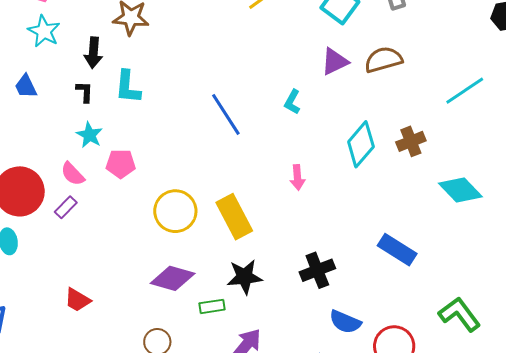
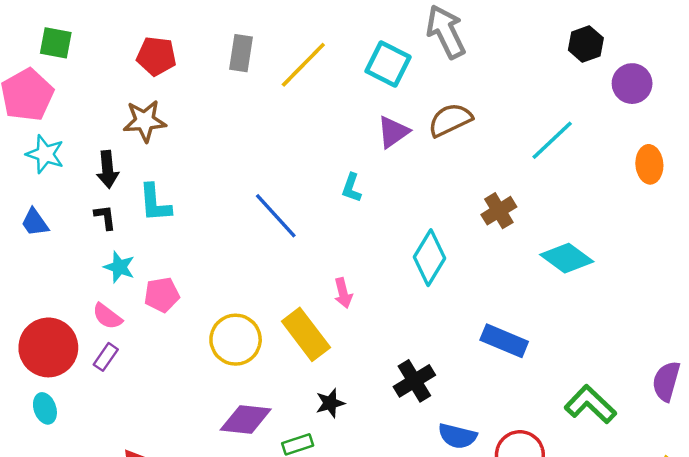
cyan diamond: (361, 144) -> (429, 258), moved
pink arrow: (298, 177) -> (343, 293), moved
black star: (245, 277) -> (330, 403), size x0.7

